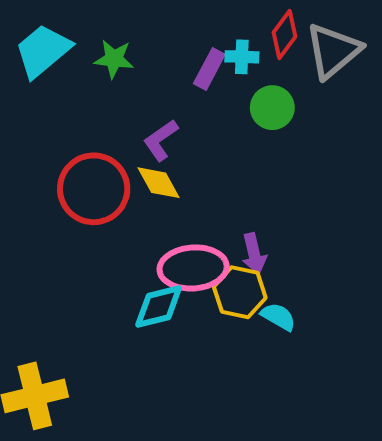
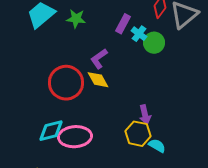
cyan cross: (242, 57) -> (139, 34), moved, turned 35
pink ellipse: (193, 268) -> (75, 137), moved
cyan diamond: (159, 307) -> (51, 131), moved

